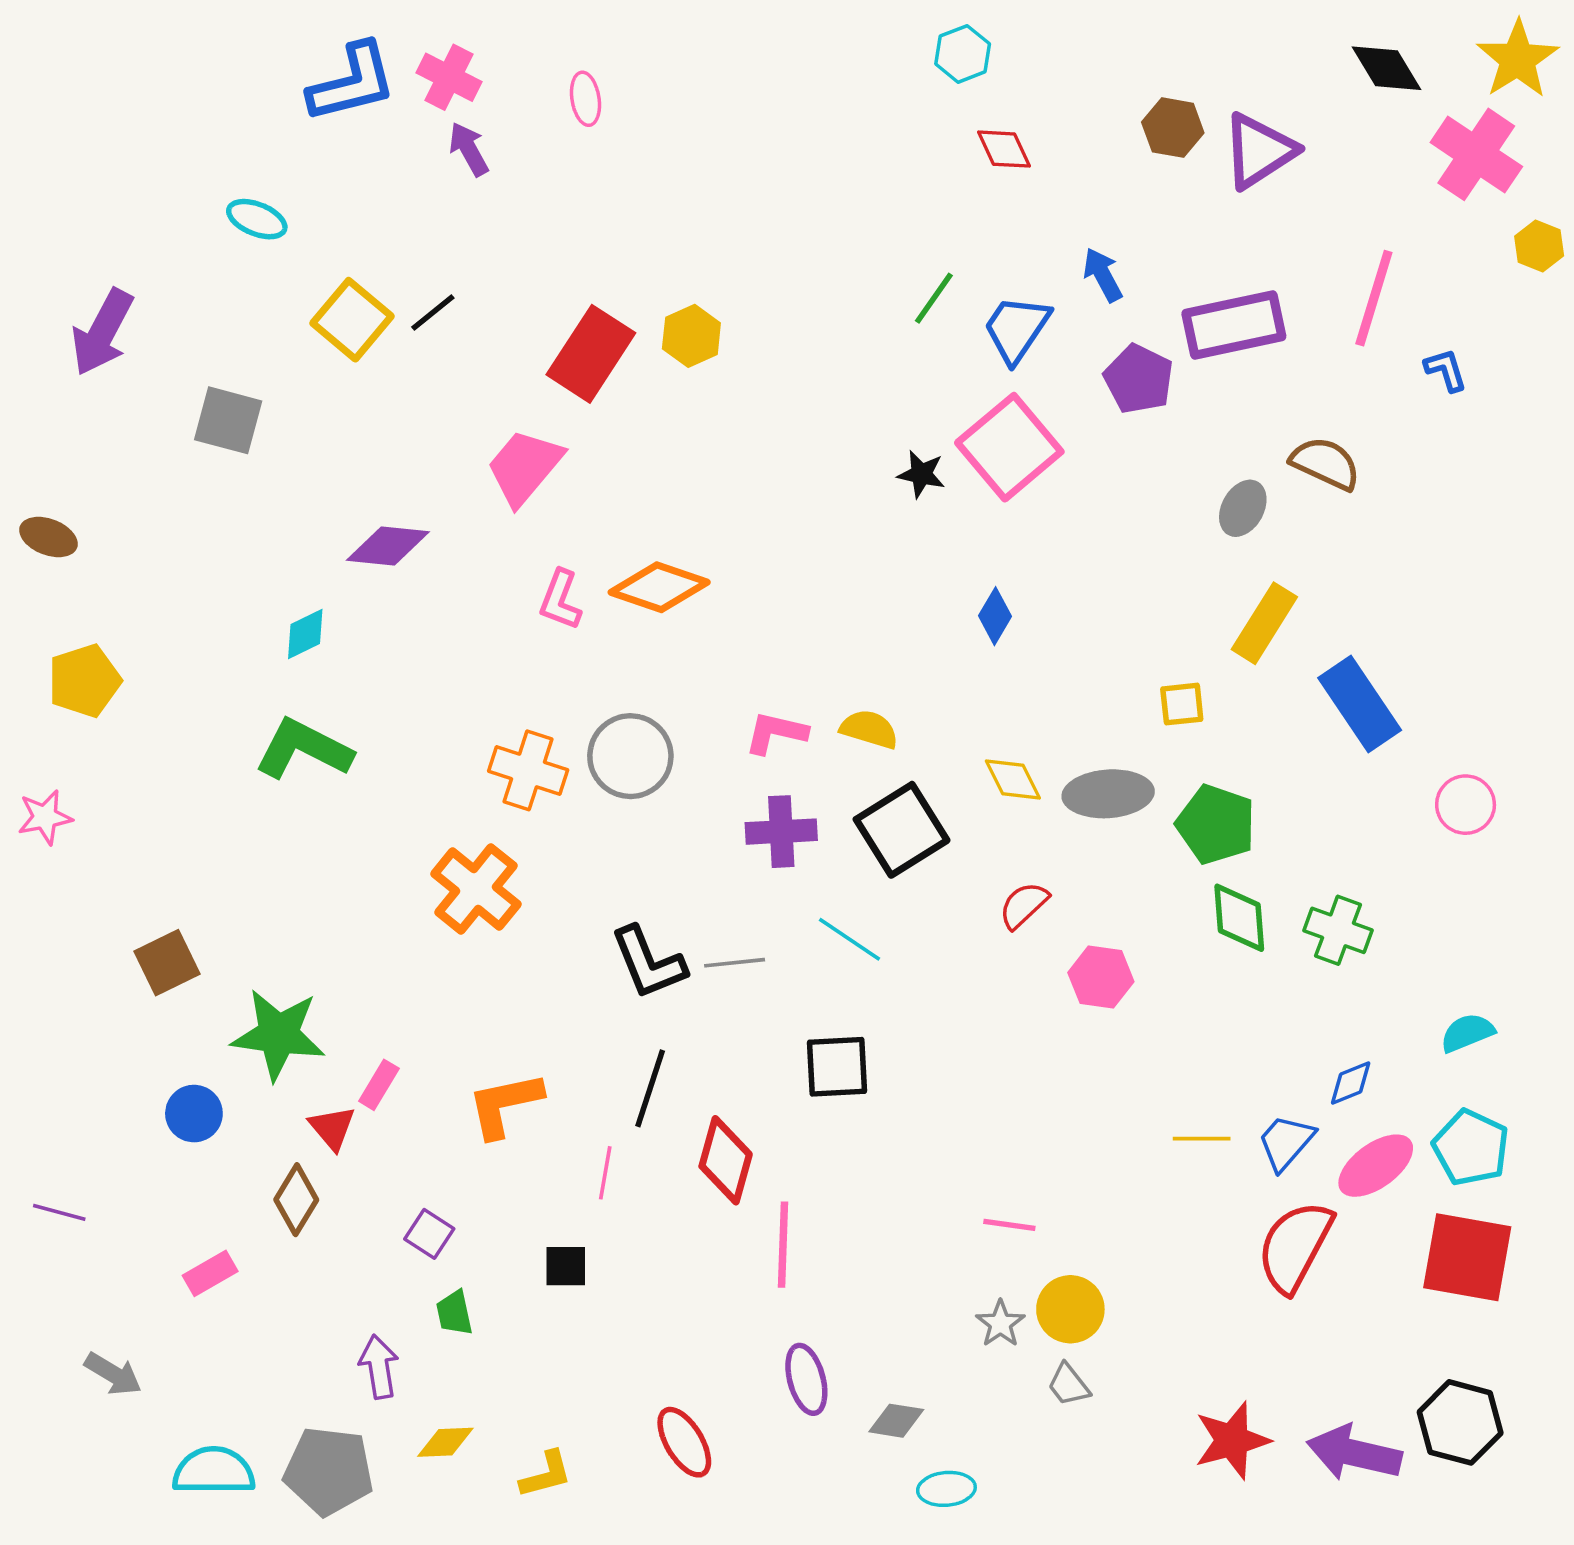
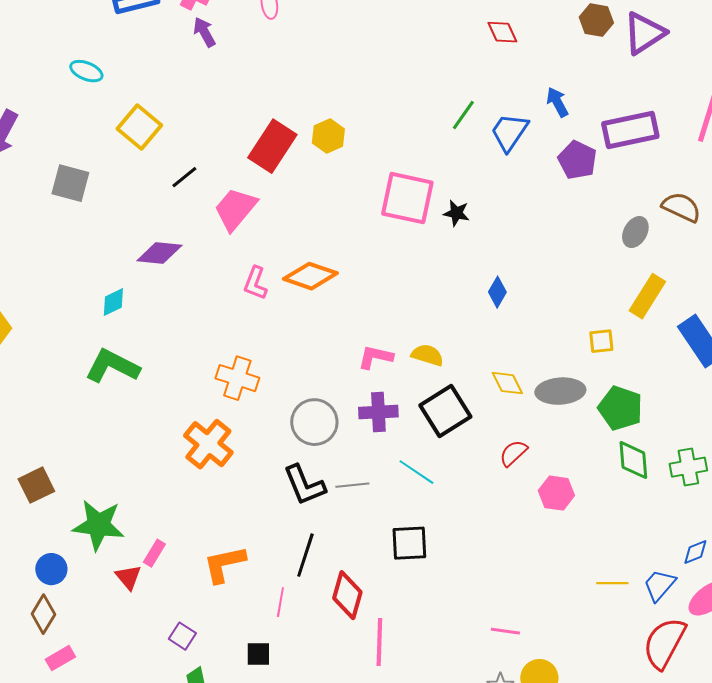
black line: (433, 313) -> (184, 177), moved
pink square: (1009, 447) -> (407, 198), moved, turned -38
gray circle: (630, 756) -> (314, 422), moved
green cross: (1338, 930) -> (688, 467), turned -30
brown diamond: (296, 1200) -> (43, 614), moved

